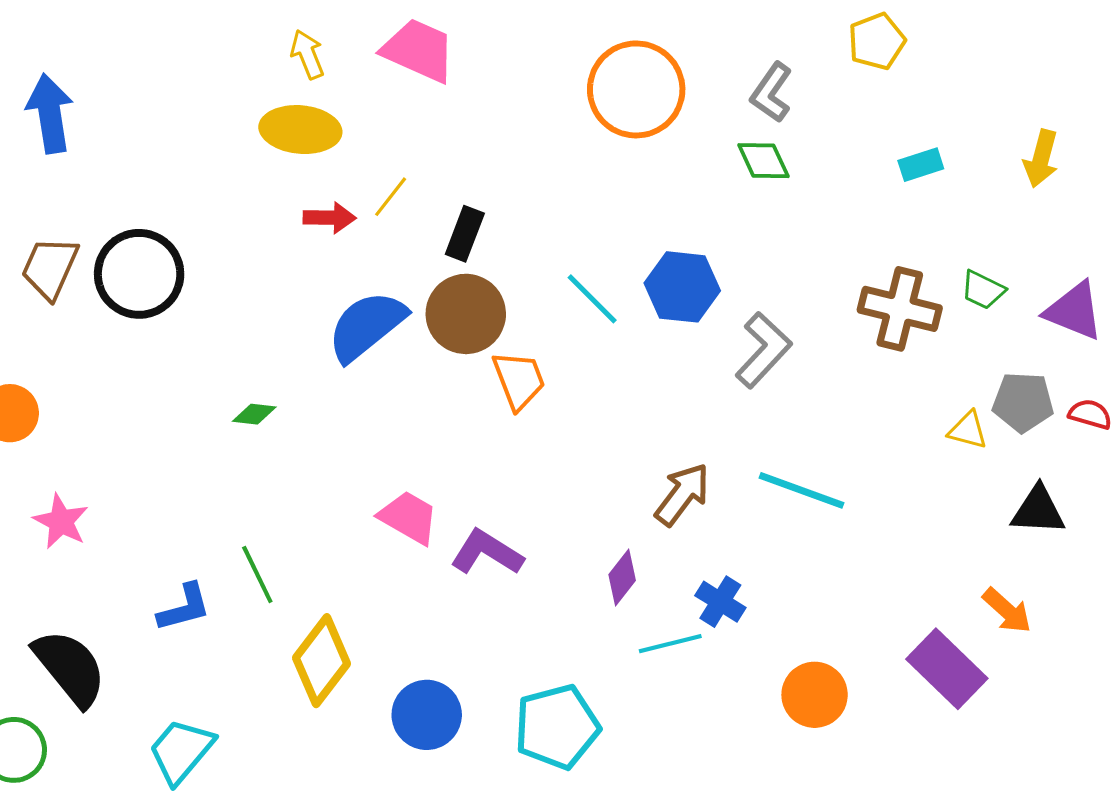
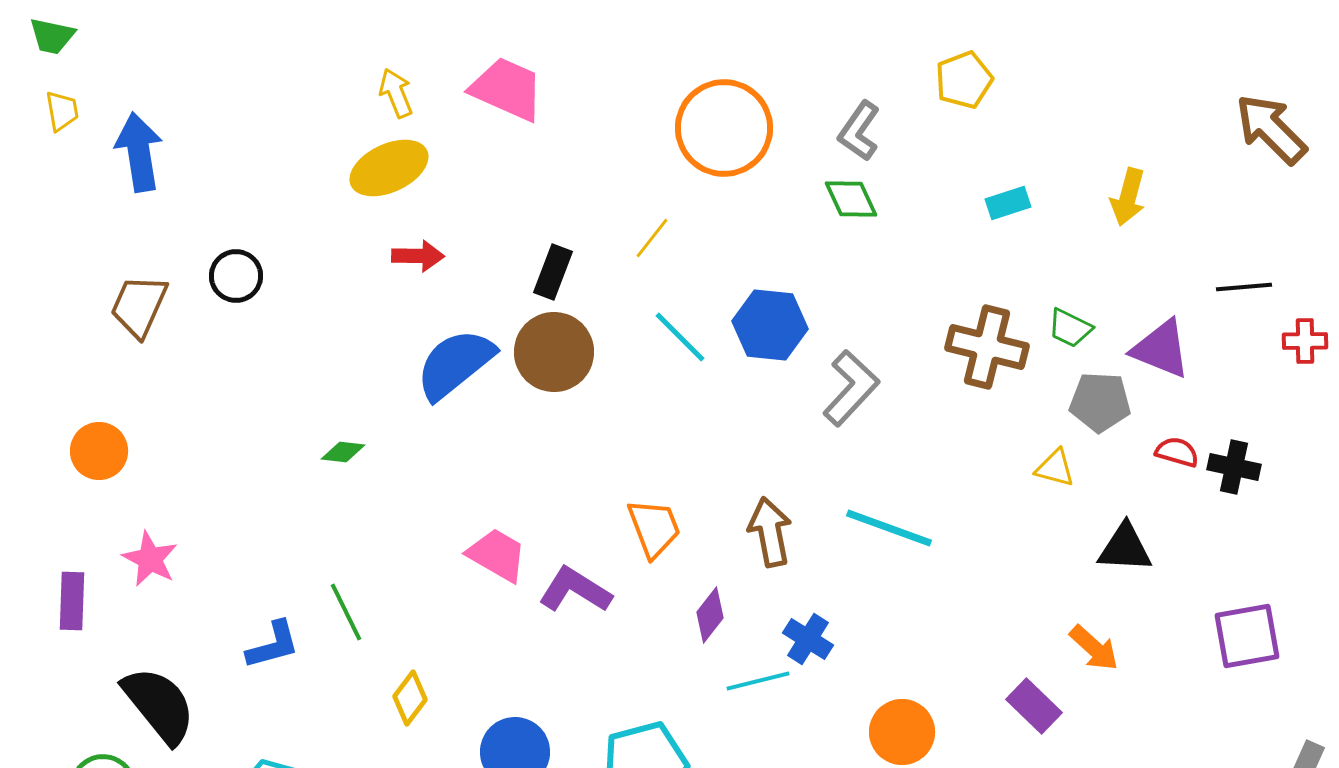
yellow ellipse: (300, 130) -> (389, 168), turned -30
yellow line: (391, 197) -> (652, 238), moved
black circle: (139, 274) -> (236, 276), moved, size x0.6
orange trapezoid: (519, 380) -> (654, 528), moved
gray pentagon: (1023, 402) -> (1100, 402), moved
brown arrow: (682, 494) -> (770, 532), turned -48
yellow diamond: (321, 661) -> (410, 698), size x0.6
purple rectangle: (947, 669) -> (1034, 706), size x0.7

